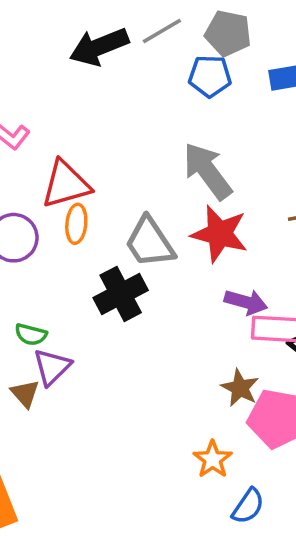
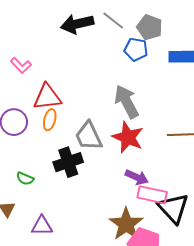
gray line: (162, 31) -> (113, 20), turned 60
green semicircle: (31, 335) -> (25, 179), moved
purple triangle: (52, 367) -> (42, 226), moved, turned 35
brown star: (240, 388) -> (126, 224), size x1.6

